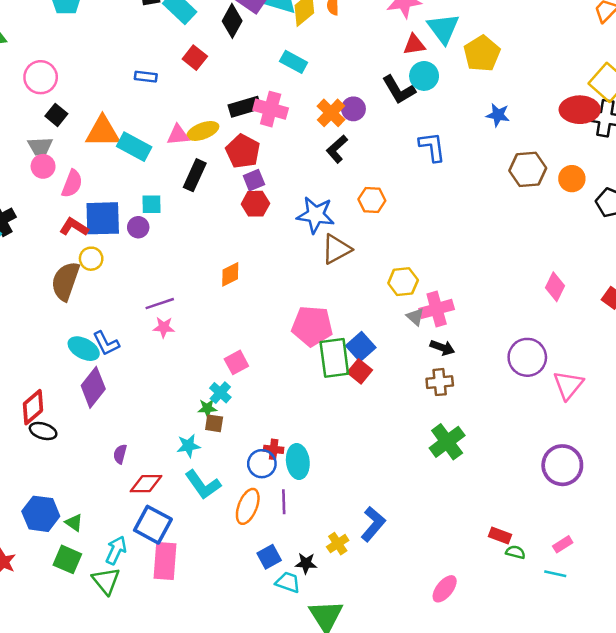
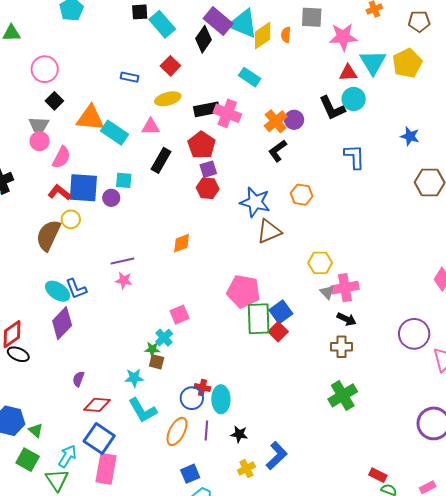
yellow pentagon: (482, 54) -> (407, 63), moved
yellow ellipse: (203, 131) -> (168, 99), moved
black star: (306, 563) -> (239, 434), moved

